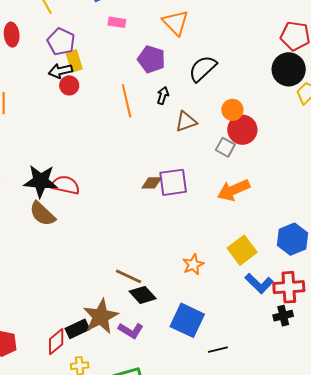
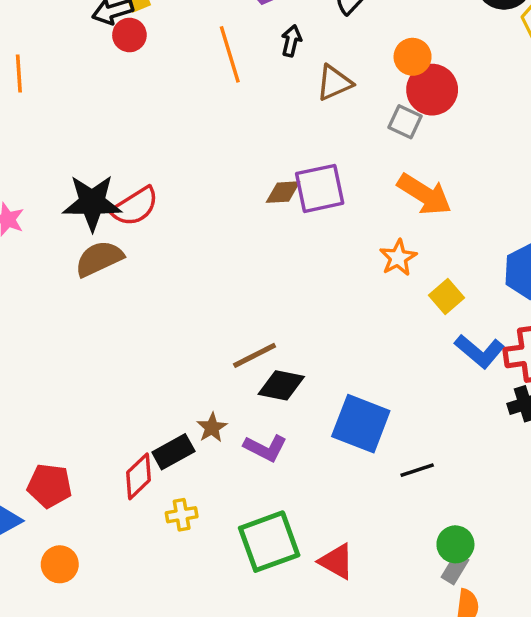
red semicircle: (65, 185) -> (135, 207), turned 140
orange arrow: (234, 190) -> (424, 194), turned -120
brown semicircle: (42, 214) -> (99, 259), turned 116
yellow square: (242, 250) -> (446, 297), size x0.7
orange star: (193, 265) -> (398, 258), moved
brown line: (128, 276) -> (255, 355), turned -48
black diamond: (143, 295) -> (281, 385), turned -32
brown star: (101, 316) -> (212, 428), size x0.5

